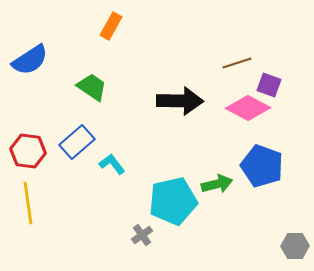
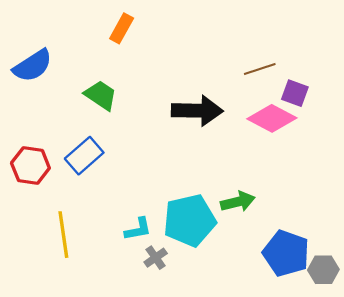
cyan L-shape: (112, 164) -> (138, 229), moved, turned 116
blue pentagon: (262, 166) -> (286, 253), moved
yellow line: (28, 203) -> (63, 235), moved

